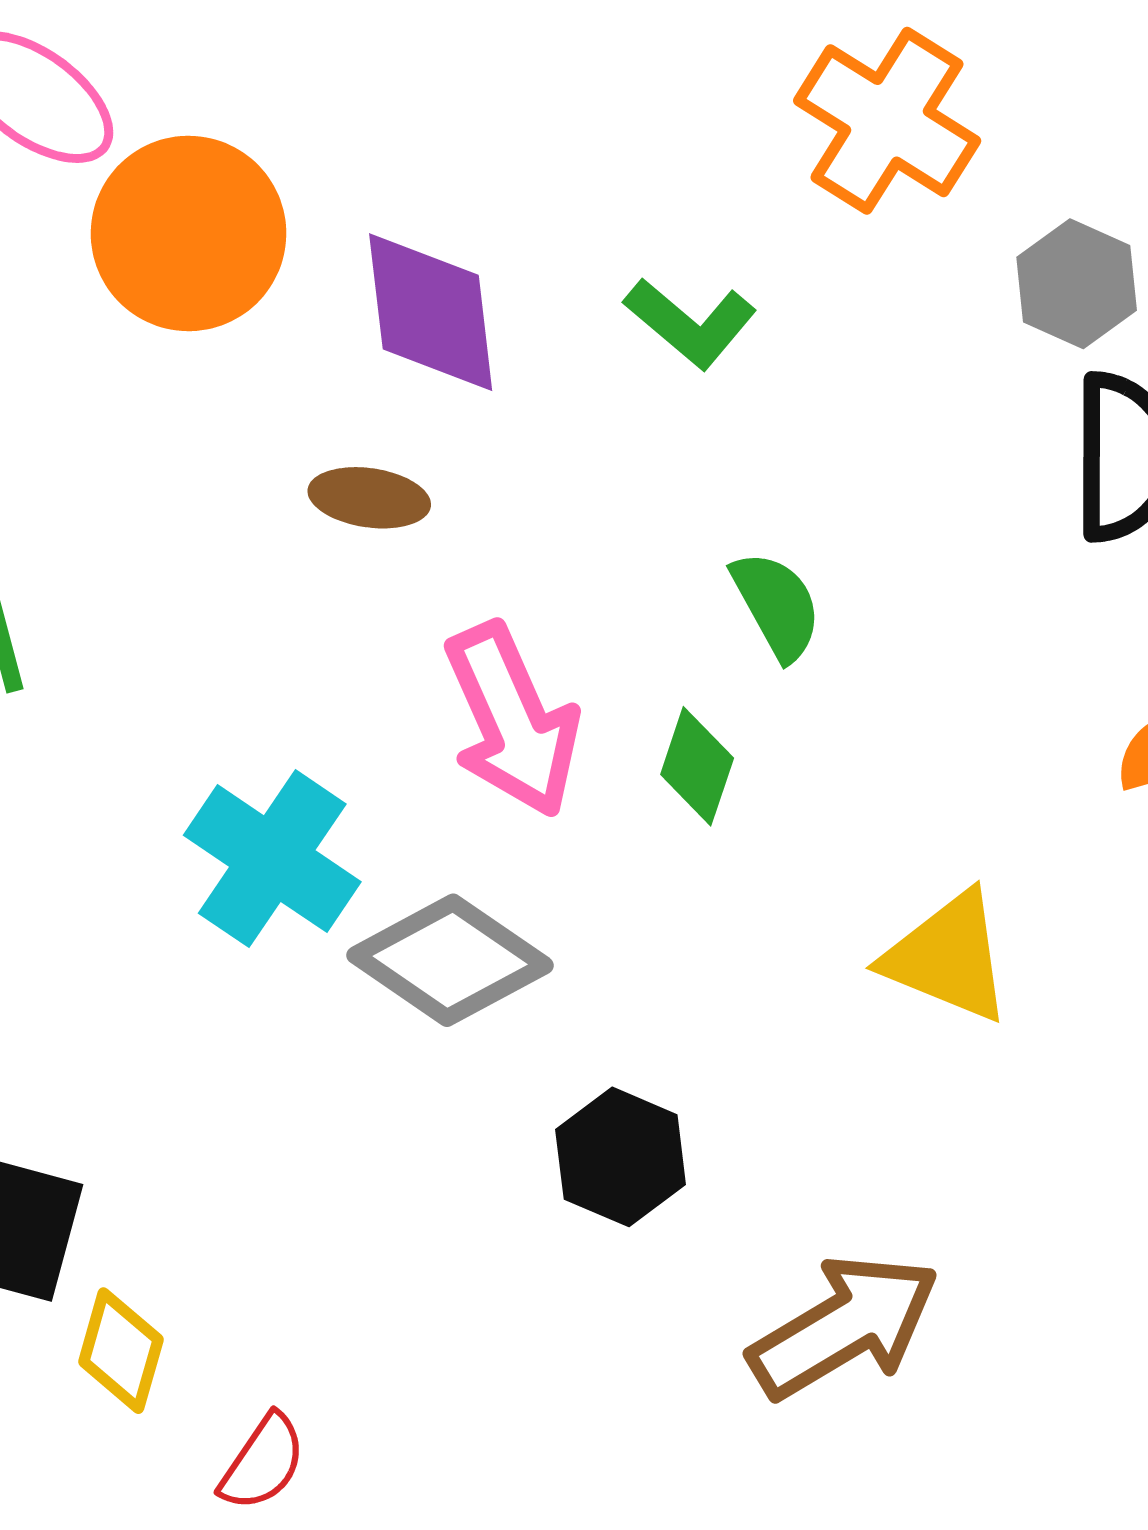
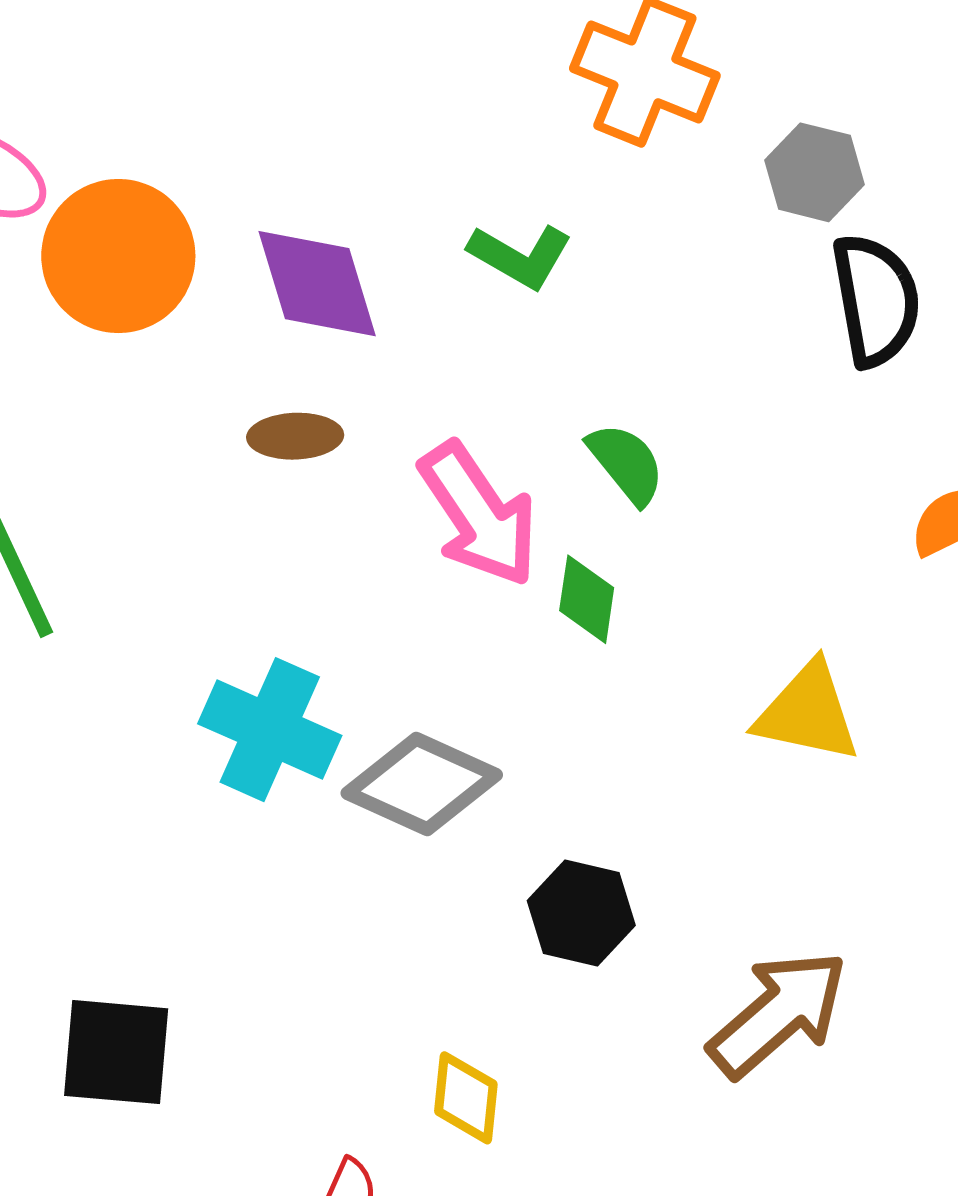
pink arrow: (512, 720) -> (479, 514), moved
yellow diamond: (121, 1351) -> (466, 1098), moved

